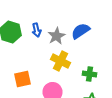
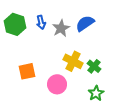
yellow cross: (60, 61) -> (73, 61), moved
green cross: (90, 74) -> (94, 66), turned 32

